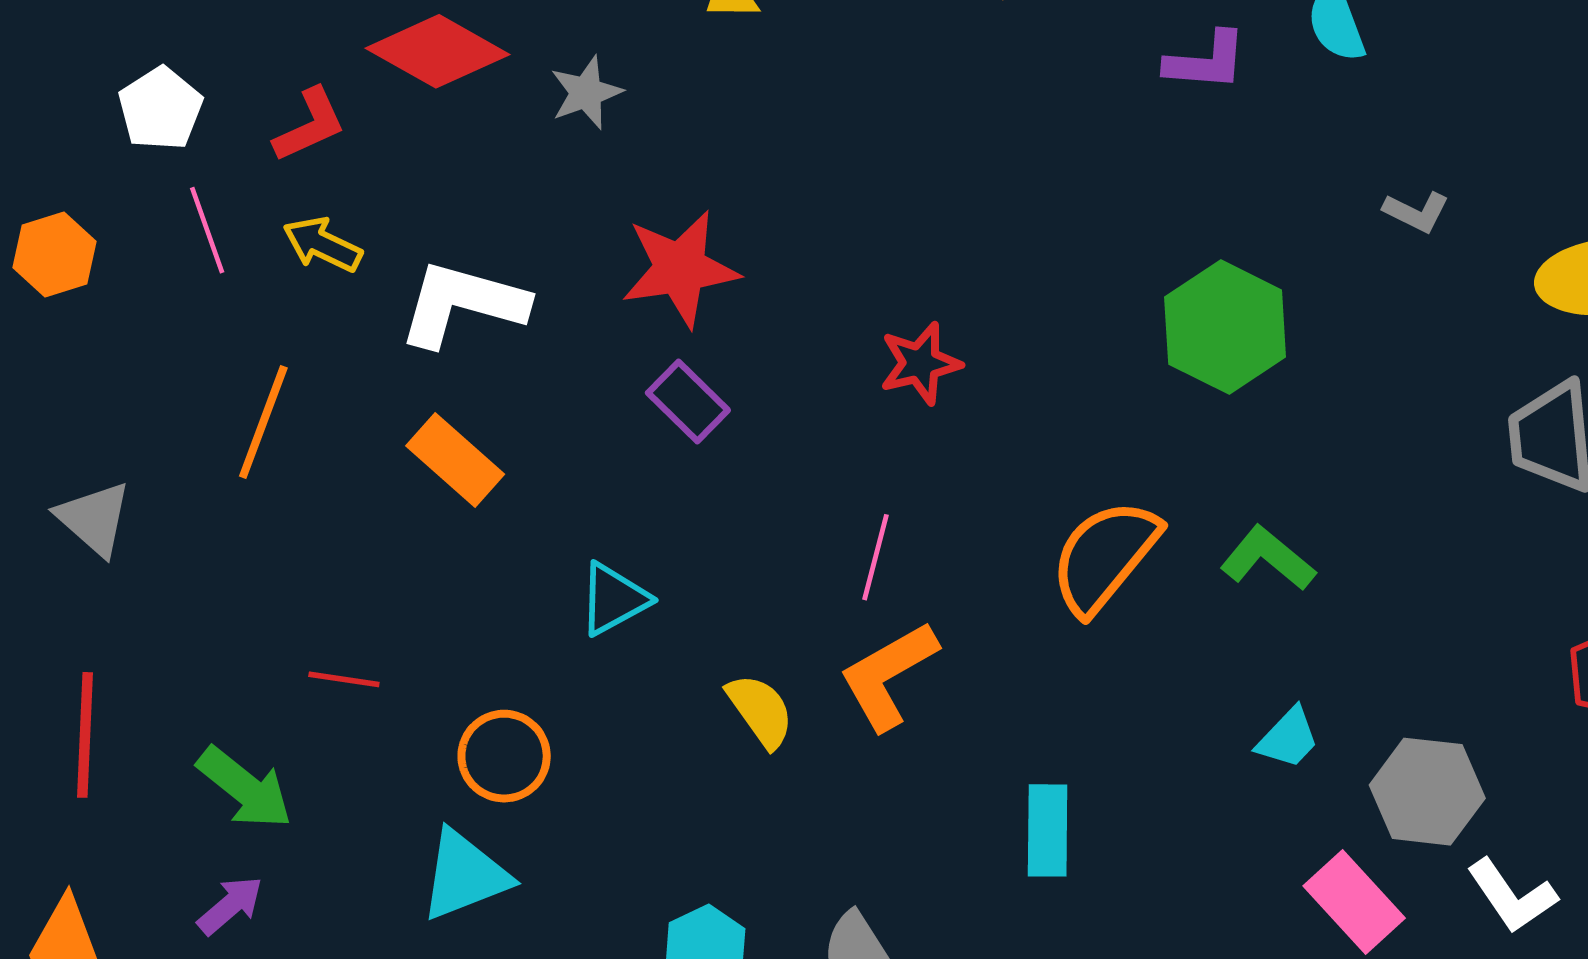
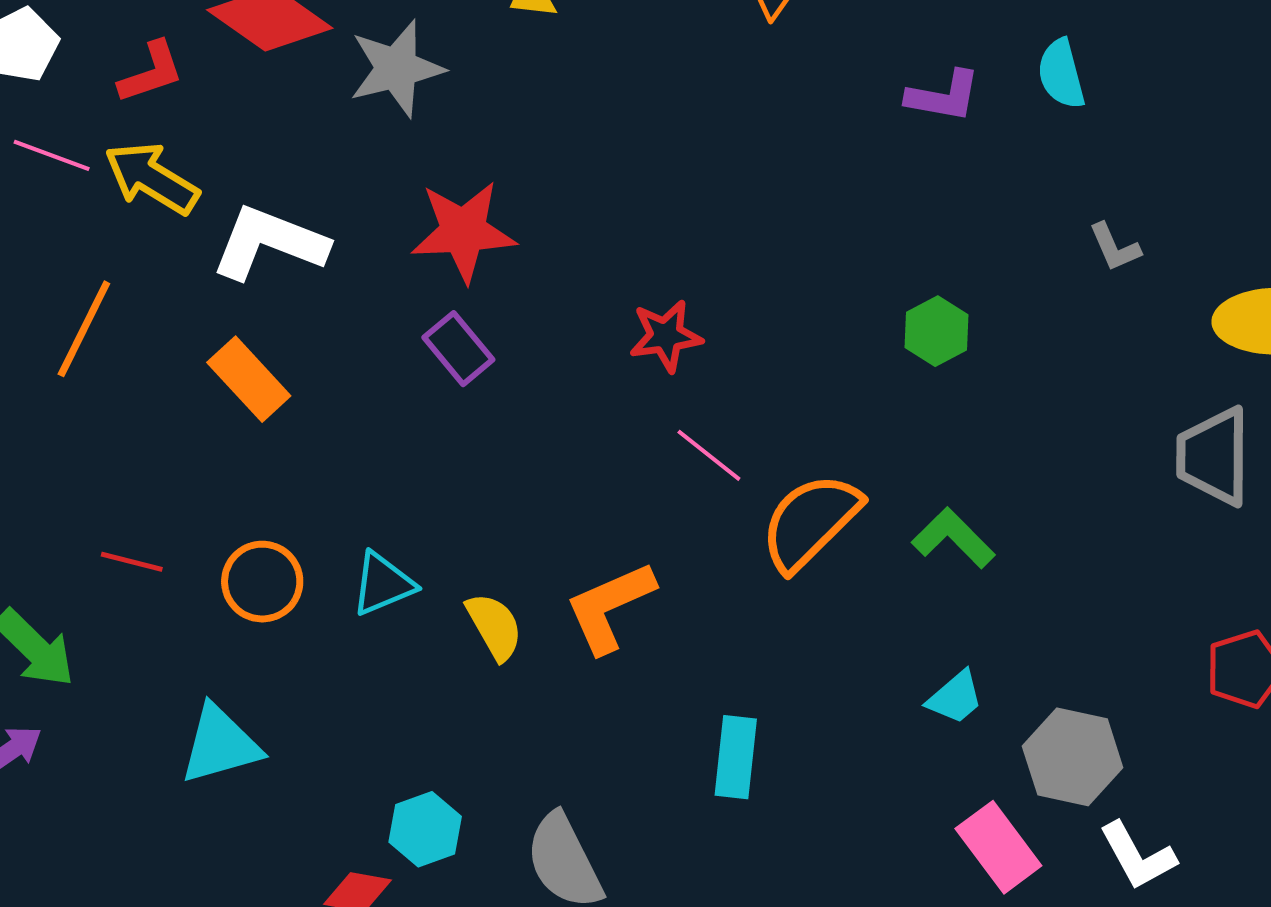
gray star: (586, 93) -> (397, 68), size x1.5
gray L-shape: (1416, 212) -> (1115, 247), turned 34
pink line: (207, 230) -> (52, 155), turned -56
yellow arrow: (322, 244) -> (152, 178), size x1.4
green hexagon: (1225, 327) -> (937, 331), size x0.6
pink line: (876, 557) -> (709, 455), moved, turned -72
cyan triangle: (614, 599) -> (383, 584), moved
orange circle: (504, 756) -> (262, 582), moved

